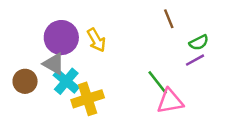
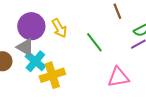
green line: (158, 83) -> (94, 42), moved

